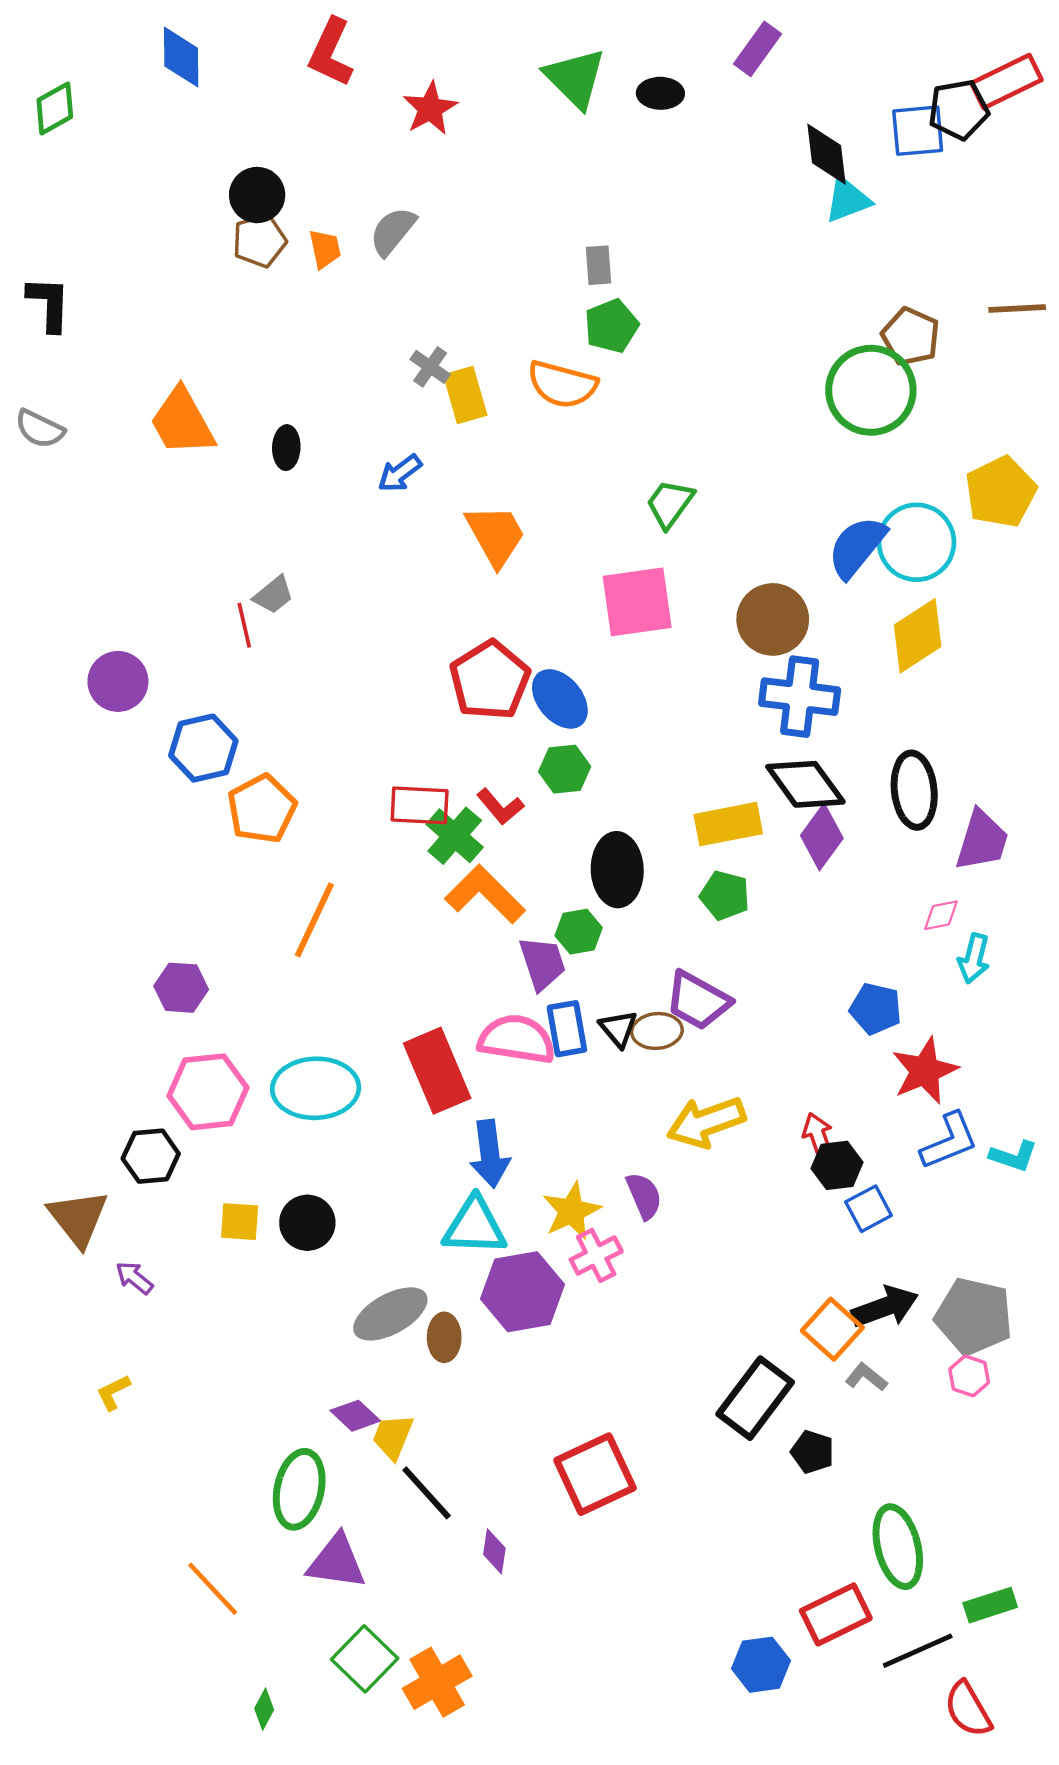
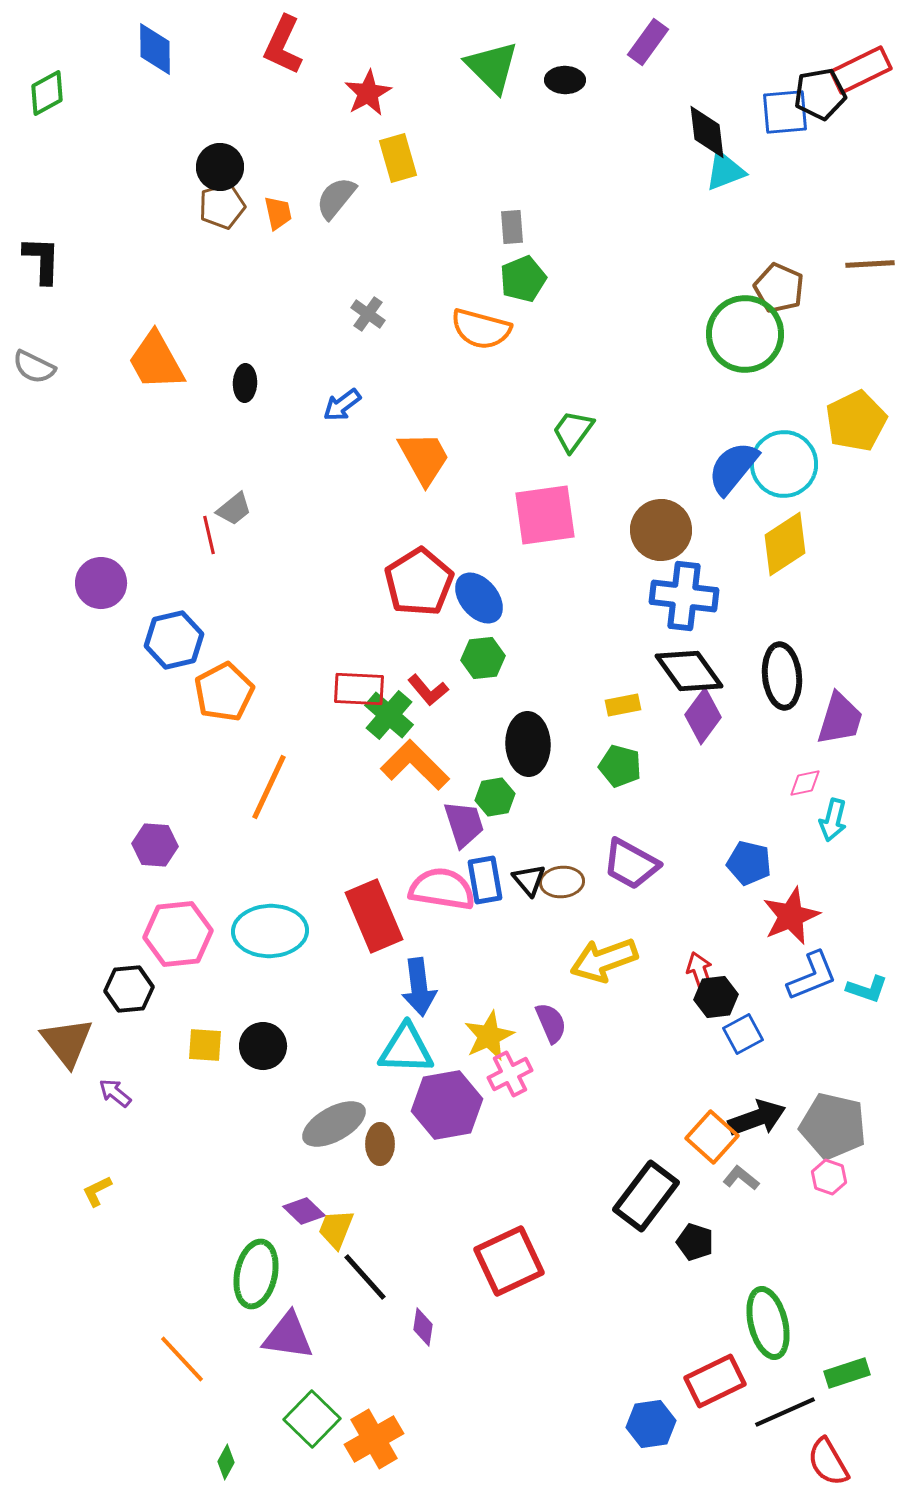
yellow rectangle: (465, 395) -> (398, 158), moved
yellow rectangle: (728, 824) -> (623, 705), size x0.6
purple trapezoid: (698, 1001) -> (631, 864), moved

